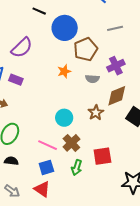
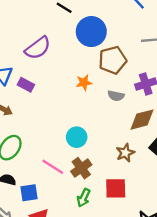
brown star: (96, 113) -> (125, 153), moved
blue square: (46, 167) -> (29, 193), moved

